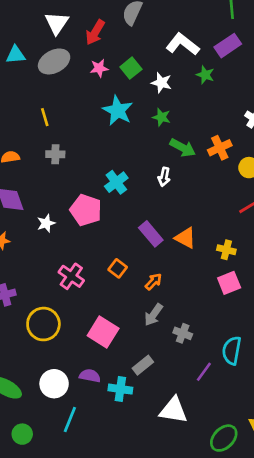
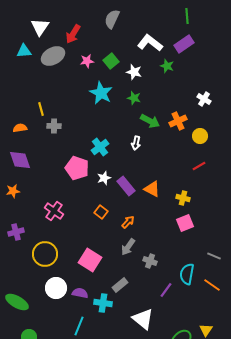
white triangle: (57, 23) -> (40, 27), moved
red arrow: (95, 32) -> (73, 34), moved
yellow line: (45, 117) -> (41, 109), moved
white star: (46, 223) -> (104, 178), moved
pink cross: (71, 276) -> (54, 211), moved
white circle: (54, 384) -> (56, 288), moved
white triangle: (173, 410) -> (143, 319), turned 30
cyan line: (70, 420) -> (79, 326), moved

